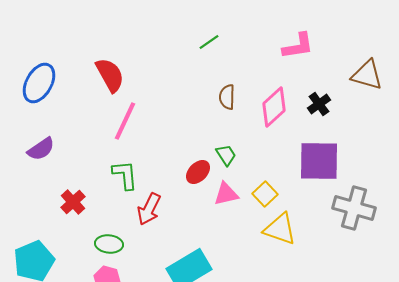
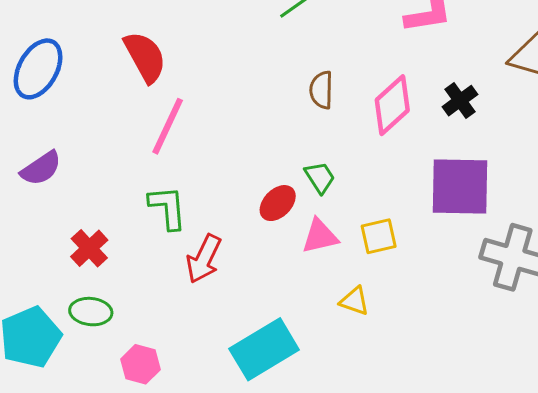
yellow square: (265, 194) -> (379, 236), turned 30
yellow triangle: (280, 229) -> (355, 301), moved, size x0.6
green ellipse: (109, 244) -> (91, 312), moved

